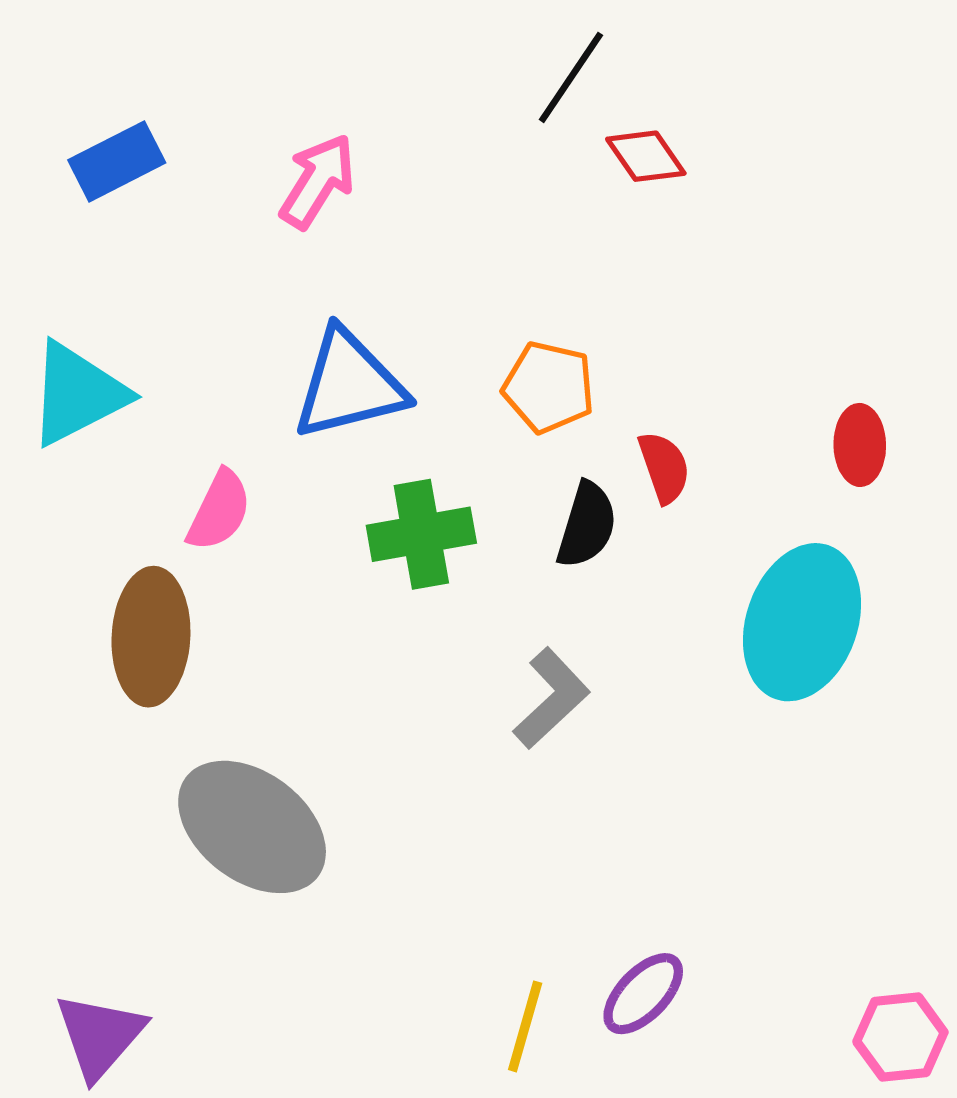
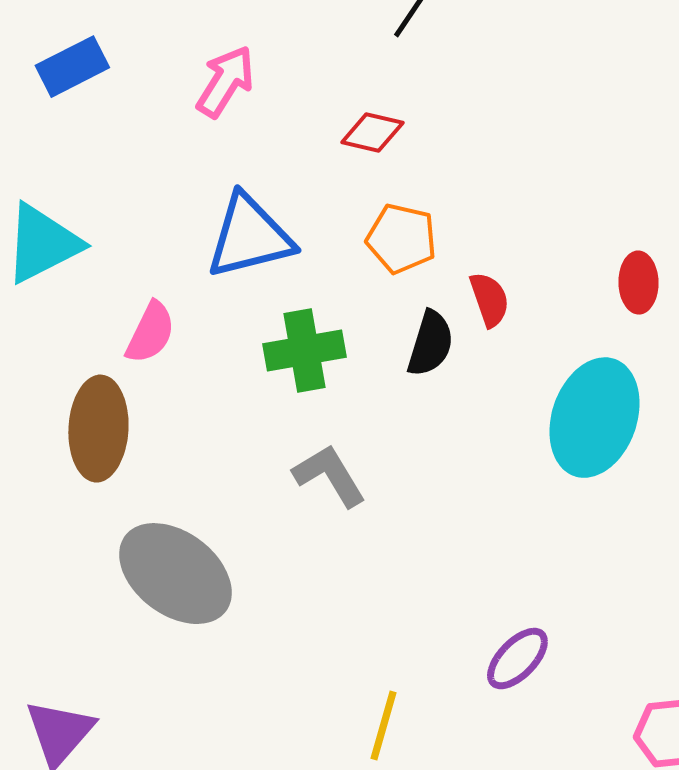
red diamond: (646, 156) -> (372, 133), moved, turned -42
gray L-shape: (551, 698) -> (329, 476), moved, turned -78
purple ellipse: (643, 994) -> (517, 659), moved

